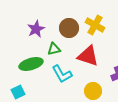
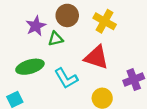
brown circle: (69, 28) -> (67, 15), moved
green triangle: (54, 49) -> (56, 39), moved

